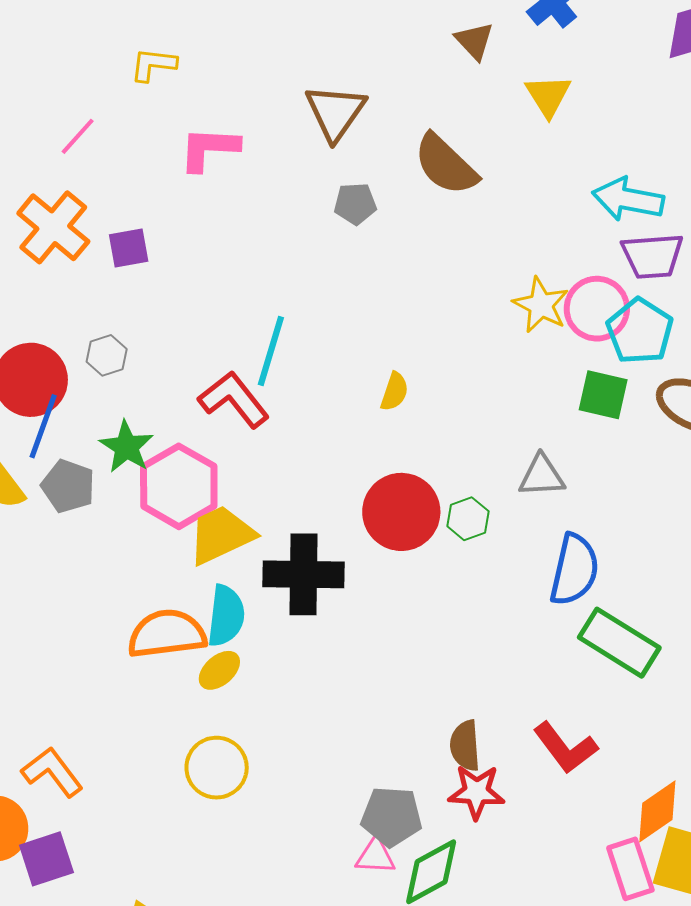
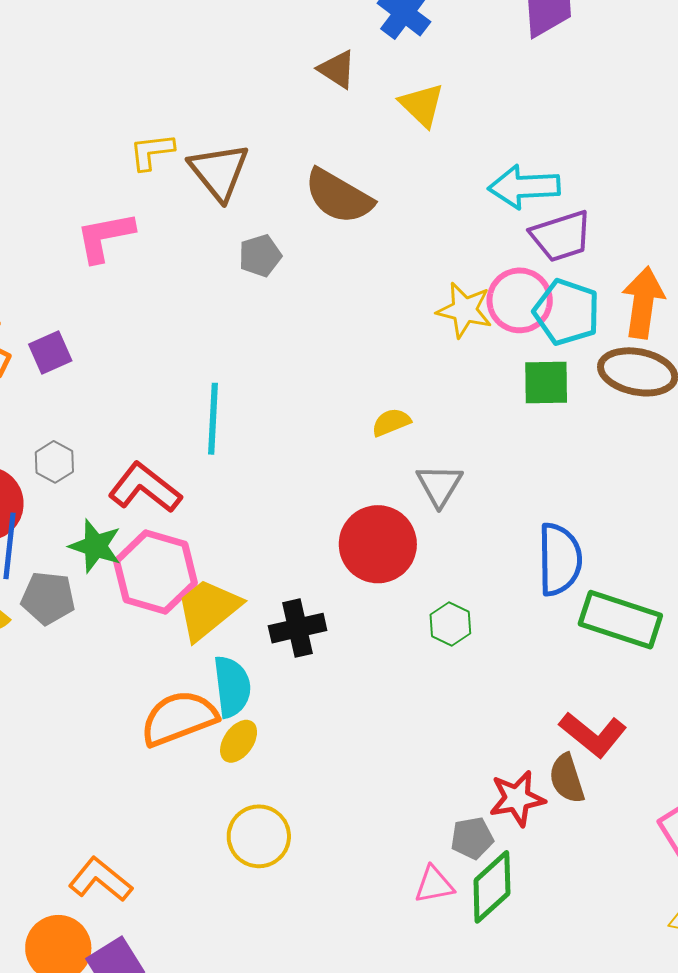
yellow L-shape: (153, 65) -> (152, 152), moved
yellow semicircle: (394, 392) -> (391, 422), moved, turned -117
red L-shape: (234, 399) -> (145, 488), moved
gray triangle: (542, 476) -> (439, 485), moved, turned -42
green hexagon: (468, 519) -> (450, 624), moved
black cross: (304, 574) -> (298, 628), size x0.7
brown semicircle: (465, 746) -> (567, 778), moved
gray pentagon: (391, 816) -> (472, 838), moved, size x0.7

